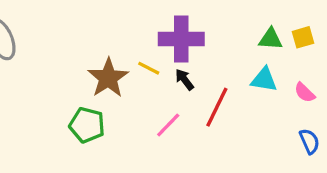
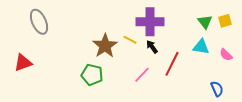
green triangle: (271, 39) -> (205, 22), turned 49
blue semicircle: (309, 141) -> (217, 89), moved

